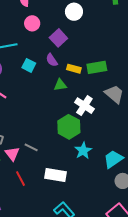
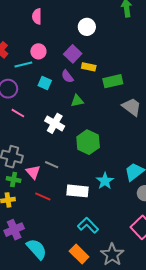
pink circle: (32, 23) -> (38, 51), moved
yellow rectangle: (74, 69) -> (89, 67), moved
white cross: (84, 106) -> (55, 123), moved
cyan star: (83, 151) -> (105, 181), moved
red line: (21, 179) -> (43, 196), turned -35

